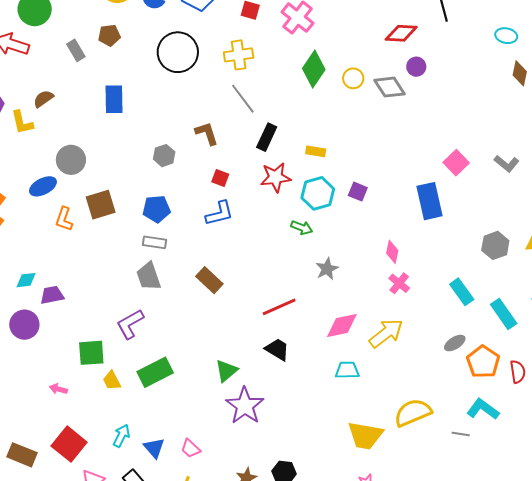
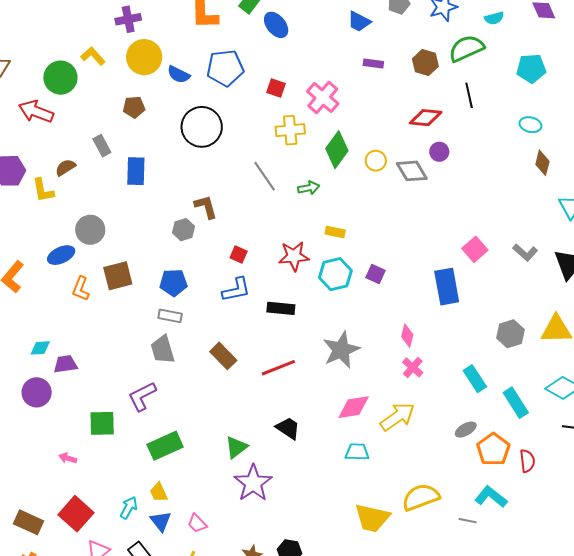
gray rectangle: (76, 50) -> (102, 146), moved
yellow cross: (239, 55) -> (290, 130), moved
brown L-shape: (207, 133) -> (206, 207), moved
black rectangle: (267, 137) -> (281, 308), moved, turned 68
green arrow: (302, 228) -> (309, 188), moved, turned -35
gray star: (327, 269) -> (341, 350), size x1.6
red line: (279, 307) -> (278, 368), moved
yellow trapezoid: (112, 381) -> (159, 492), moved

